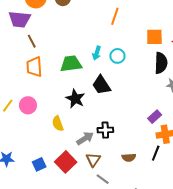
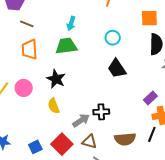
brown line: (32, 41) -> (27, 24), turned -40
cyan arrow: (97, 53) -> (71, 23), moved
black trapezoid: (101, 85) -> (117, 68), moved
black star: (75, 99) -> (56, 79), moved
brown semicircle: (129, 157) -> (125, 139), size x1.5
brown triangle: (93, 160) -> (89, 142), turned -49

